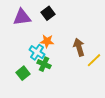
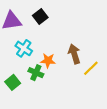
orange star: (47, 41) -> (48, 60), moved
cyan cross: (37, 52) -> (24, 48), moved

